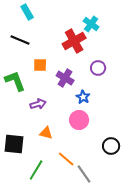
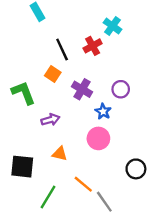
black line: (20, 40) -> (62, 49), moved, turned 42
red cross: (74, 41) -> (93, 46), size x0.7
orange square: (40, 65) -> (53, 74), turned 32
purple circle: (98, 68) -> (121, 89), moved

